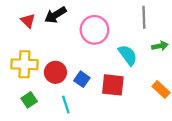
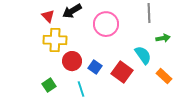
cyan semicircle: (128, 55) -> (143, 55), moved
yellow cross: (24, 64) -> (55, 40), moved
red square: (113, 85) -> (122, 72), turned 30

